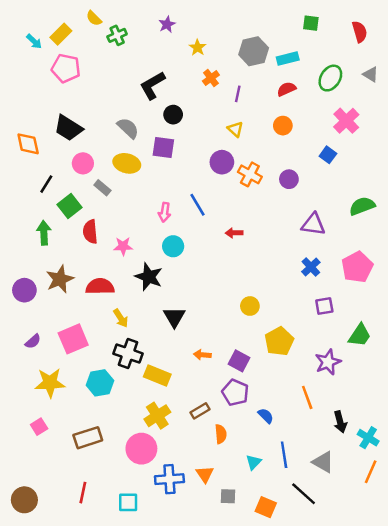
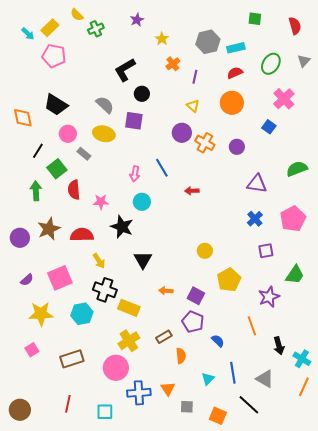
gray triangle: (371, 74) -> (304, 61), turned 40
orange circle: (283, 126) -> (232, 103), size x1.5

